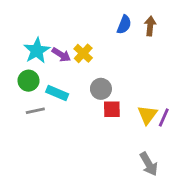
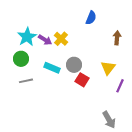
brown arrow: (150, 26) -> (117, 38), moved
cyan rectangle: (57, 93) -> (52, 68), moved
red square: (112, 109) -> (82, 80), turned 32
yellow triangle: (147, 115) -> (108, 68), moved

